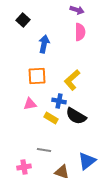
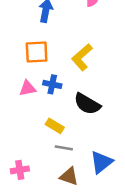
blue cross: (59, 101) -> (52, 84), moved
yellow rectangle: (51, 118) -> (55, 126), moved
gray line: (44, 150) -> (64, 148), moved

